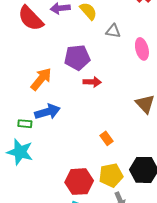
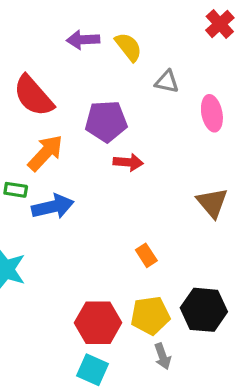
red semicircle: (31, 18) -> (33, 96), moved
green rectangle: (25, 124) -> (16, 190), moved

